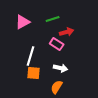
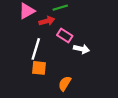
red arrow: (67, 32) -> (47, 21), moved
white arrow: (61, 68) -> (81, 49), moved

